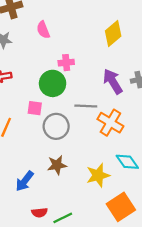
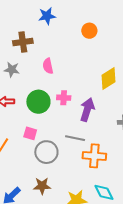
purple arrow: (113, 81) -> (87, 110), moved, turned 40
green circle: (53, 83) -> (38, 102), moved
orange cross: (110, 123) -> (94, 156), turned -35

